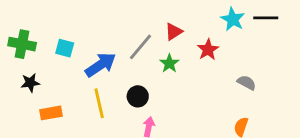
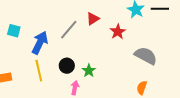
green star: (169, 63) -> (89, 71), moved
blue arrow: (101, 65) -> (40, 43), turned -30
gray semicircle: (247, 83) -> (146, 56), size x1.6

